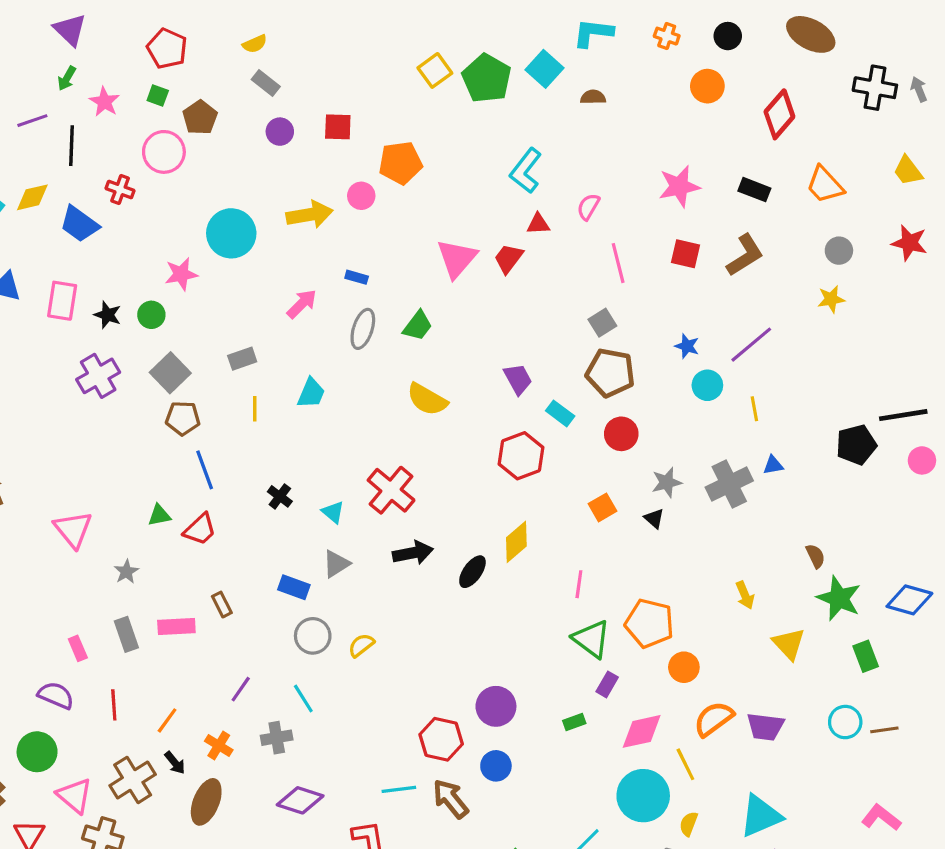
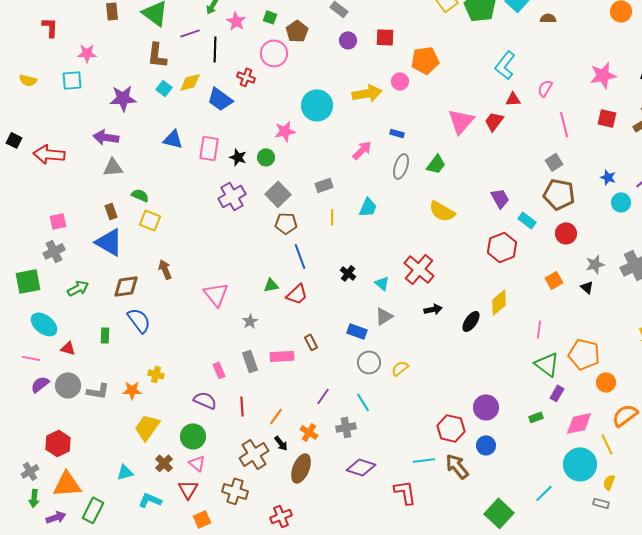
black arrow: (413, 553) -> (433, 309), size x0.7
pink triangle: (75, 796) -> (197, 463), moved, size x0.7

